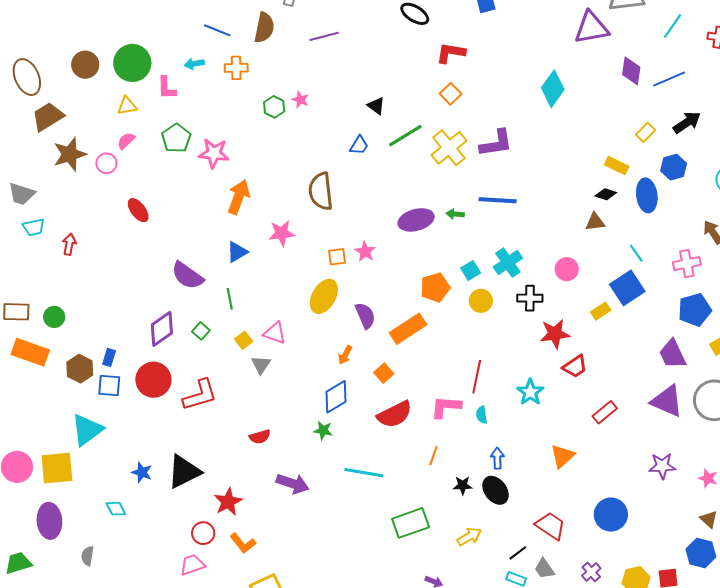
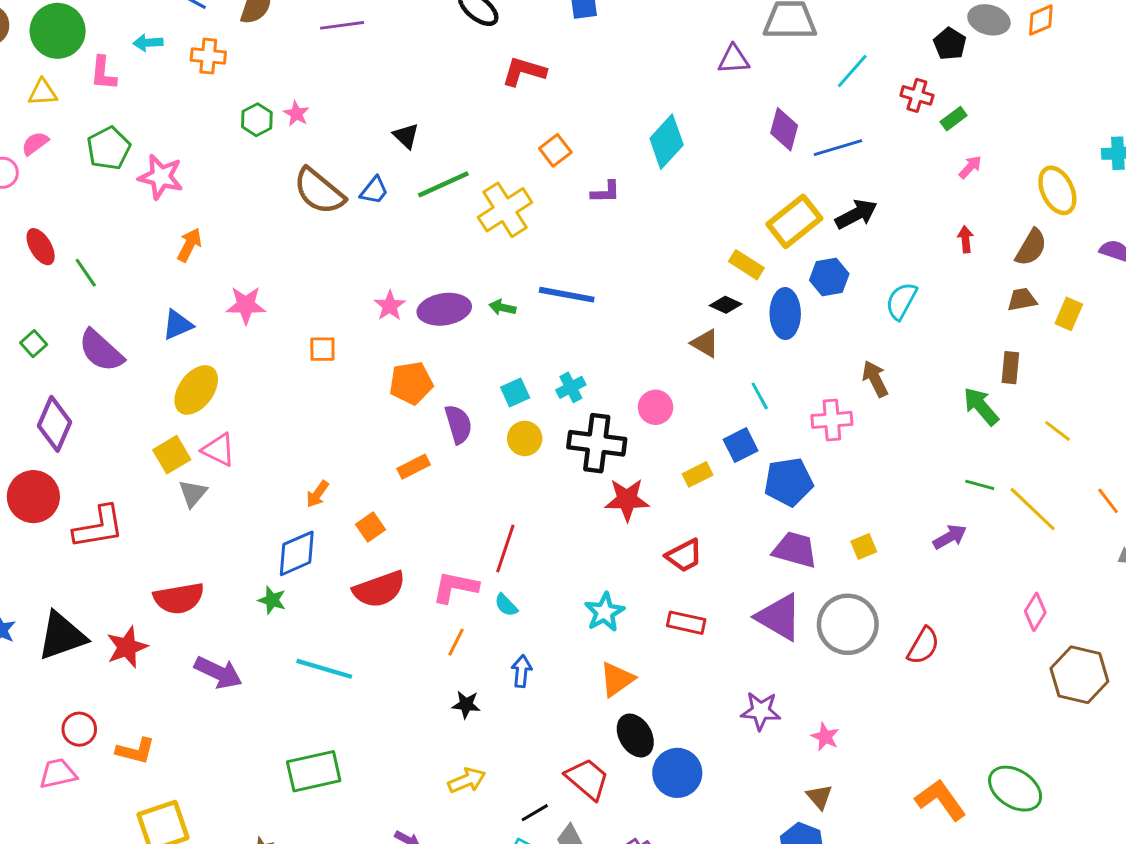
purple triangle: (591, 28) -> (734, 59), size x0.6
orange square: (451, 94) -> (555, 150), moved
yellow rectangle: (646, 132) -> (794, 221), size x1.8
purple L-shape: (496, 143) -> (606, 192), moved, size x0.6
brown semicircle: (321, 191) -> (319, 191), moved, turned -51
orange arrow: (239, 197) -> (189, 245), size x0.7
brown triangle: (595, 222) -> (705, 343), turned 30
pink star: (365, 252) -> (390, 306), moved
cyan cross: (508, 263) -> (571, 387), size x0.7
orange pentagon: (435, 288) -> (411, 383), moved
blue square: (627, 288) -> (741, 445), size x0.7
yellow ellipse: (324, 296) -> (196, 390), moved
black cross: (530, 298) -> (597, 443), size x1.5
green line: (230, 299) -> (86, 273), moved, turned -30
blue pentagon: (695, 310) -> (789, 482), moved
purple semicircle: (365, 316) -> (458, 424), moved
purple diamond: (162, 329) -> (55, 424), turned -39
orange rectangle: (408, 329) -> (414, 467), size x0.6
green square: (201, 331) -> (34, 344), moved
yellow square: (244, 340) -> (172, 455), size x1.4
purple trapezoid: (672, 354) -> (795, 550), turned 124
red trapezoid: (575, 366) -> (684, 556), moved
cyan star: (530, 392) -> (604, 612), moved
red rectangle: (605, 412) -> (686, 623), turned 45
cyan semicircle: (482, 415) -> (506, 605), turned -42
red semicircle: (260, 437) -> (179, 598), size x1.6
orange line: (433, 456) -> (456, 642), moved
black ellipse: (496, 490) -> (635, 735), moved
red star: (228, 502) -> (127, 647), moved
green rectangle: (411, 523) -> (314, 771), moved
orange L-shape: (243, 543) -> (135, 751), turned -44

